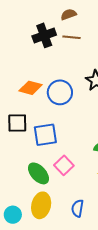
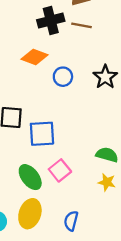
orange diamond: (30, 88) -> (34, 57), moved
blue circle: (60, 92) -> (63, 77), moved, size x0.7

